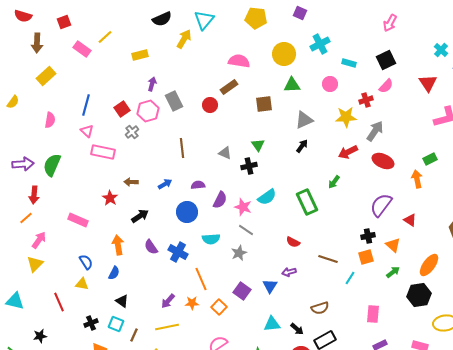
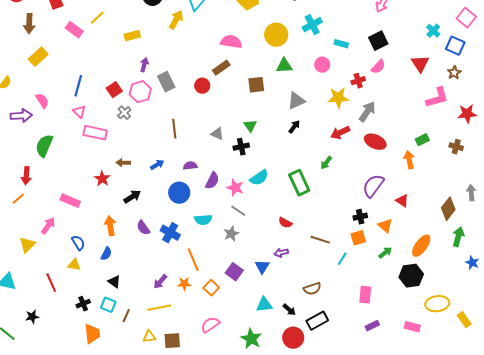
pink semicircle: (50, 120) -> (42, 101), turned -42
purple arrow: (23, 164) -> (21, 116), moved
pink arrow: (39, 240) -> (48, 226), moved

